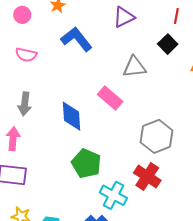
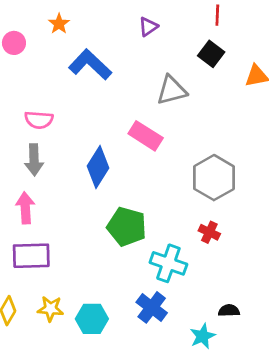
purple triangle: (124, 17) -> (148, 27), size x0.7
pink semicircle: (26, 55) -> (39, 120), moved
blue diamond: (71, 116) -> (98, 167), turned 44
red cross: (147, 177) -> (209, 232), size x0.6

